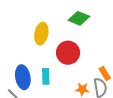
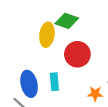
green diamond: (79, 18) -> (67, 21), moved

